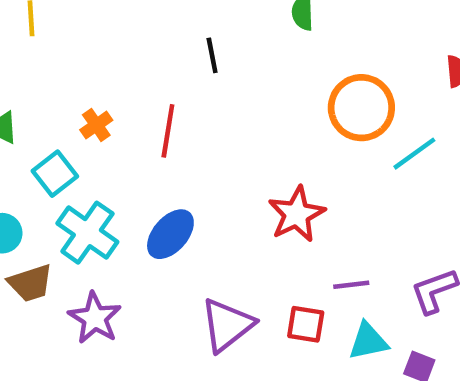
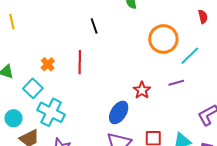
red star: (297, 214) -> (142, 90), size x0.7
blue ellipse: (170, 234) -> (119, 112), moved
purple line: (351, 285) -> (176, 83), moved

